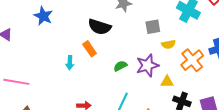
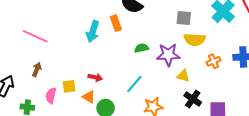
yellow semicircle: (169, 44) -> (195, 39), size x1.5
orange cross: (192, 60) -> (214, 61), size x0.6
cyan arrow: (70, 63) -> (93, 32), size x1.5

